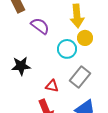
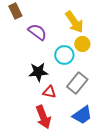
yellow arrow: (77, 16) -> (74, 22), turned -30
black star: (21, 66) -> (38, 72), moved

